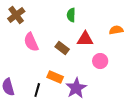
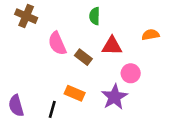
brown cross: (16, 15) -> (26, 16), turned -30
pink semicircle: (31, 42) -> (57, 43), moved
purple star: (76, 88) -> (114, 97), moved

